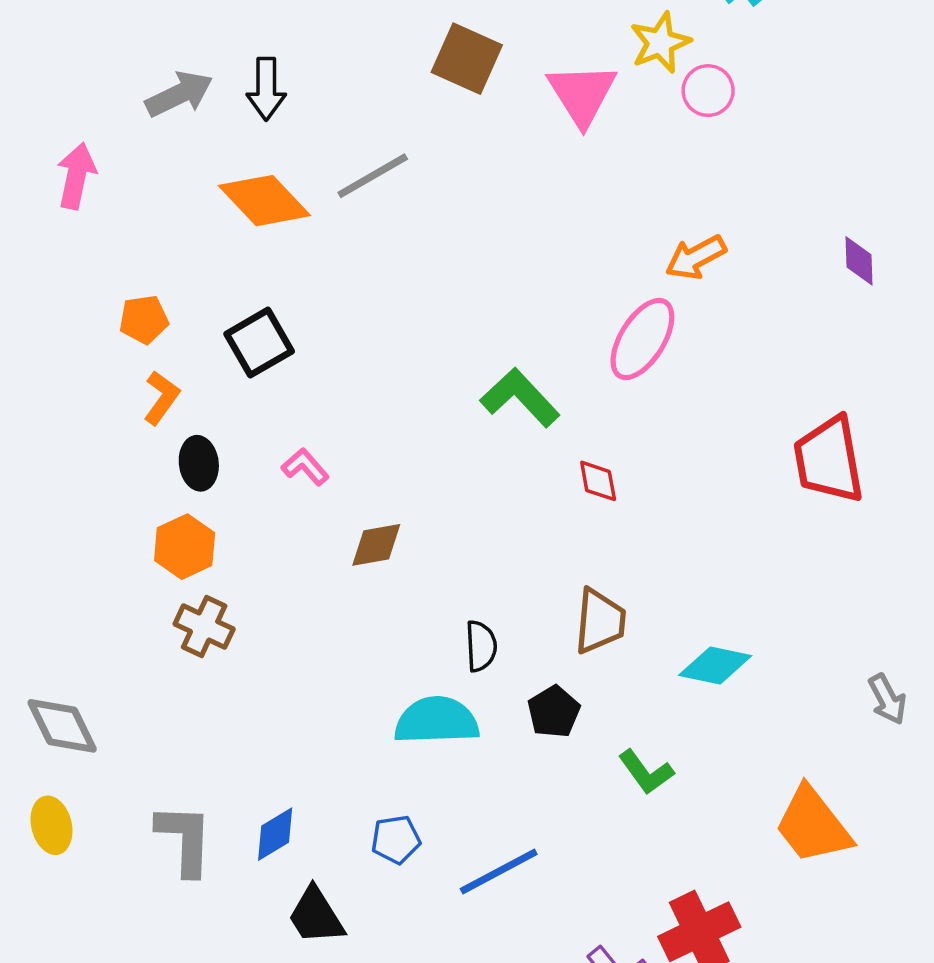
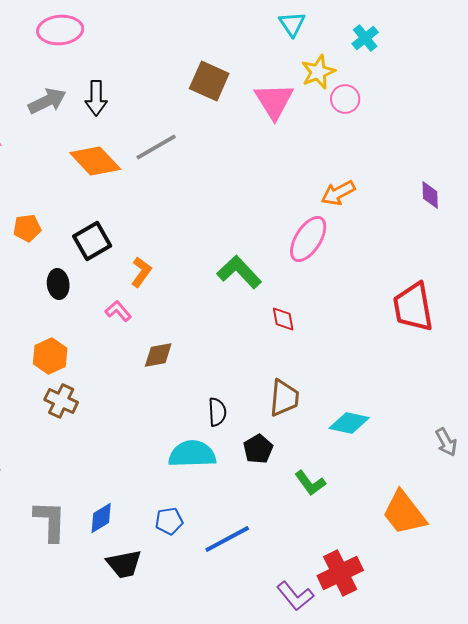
orange L-shape: (162, 398) -> (141, 272), moved
black ellipse: (199, 463) -> (58, 284), moved
black trapezoid: (316, 916) -> (124, 564), turned -69

